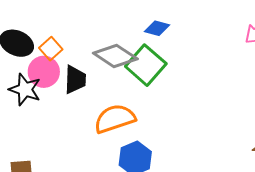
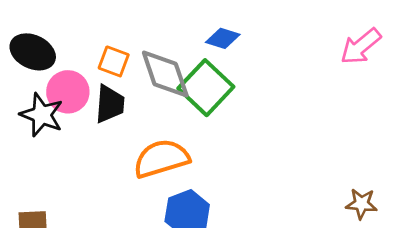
orange square: (51, 49) -> (114, 61), moved, turned -30
gray diamond: (115, 56) -> (165, 74), turned 36

